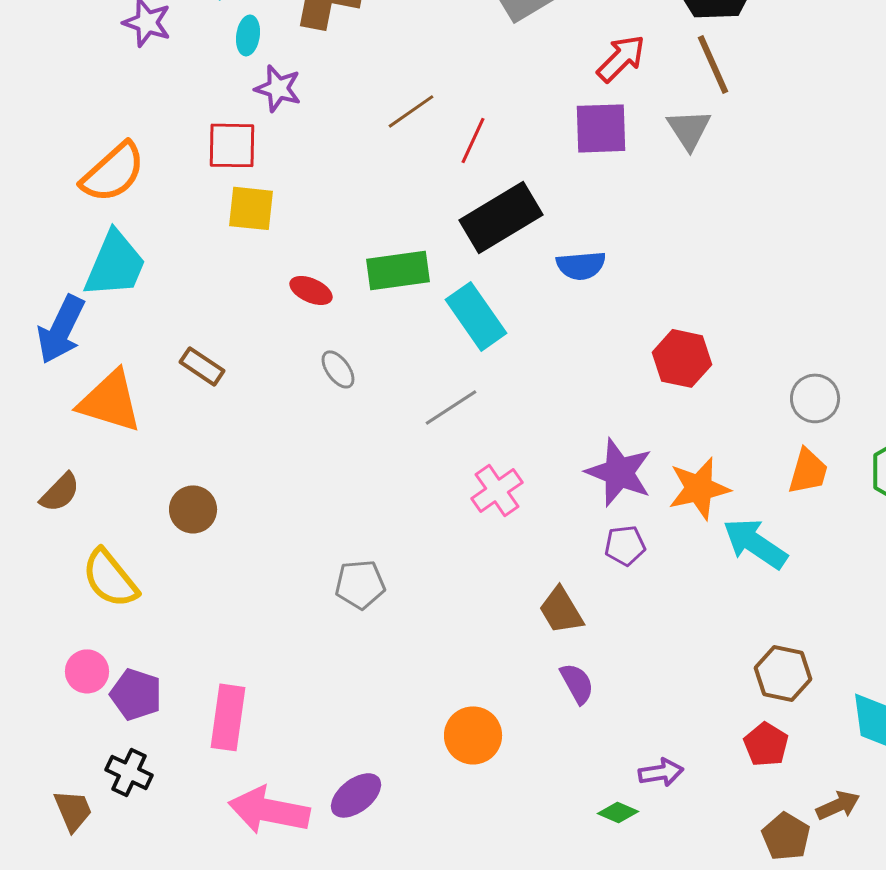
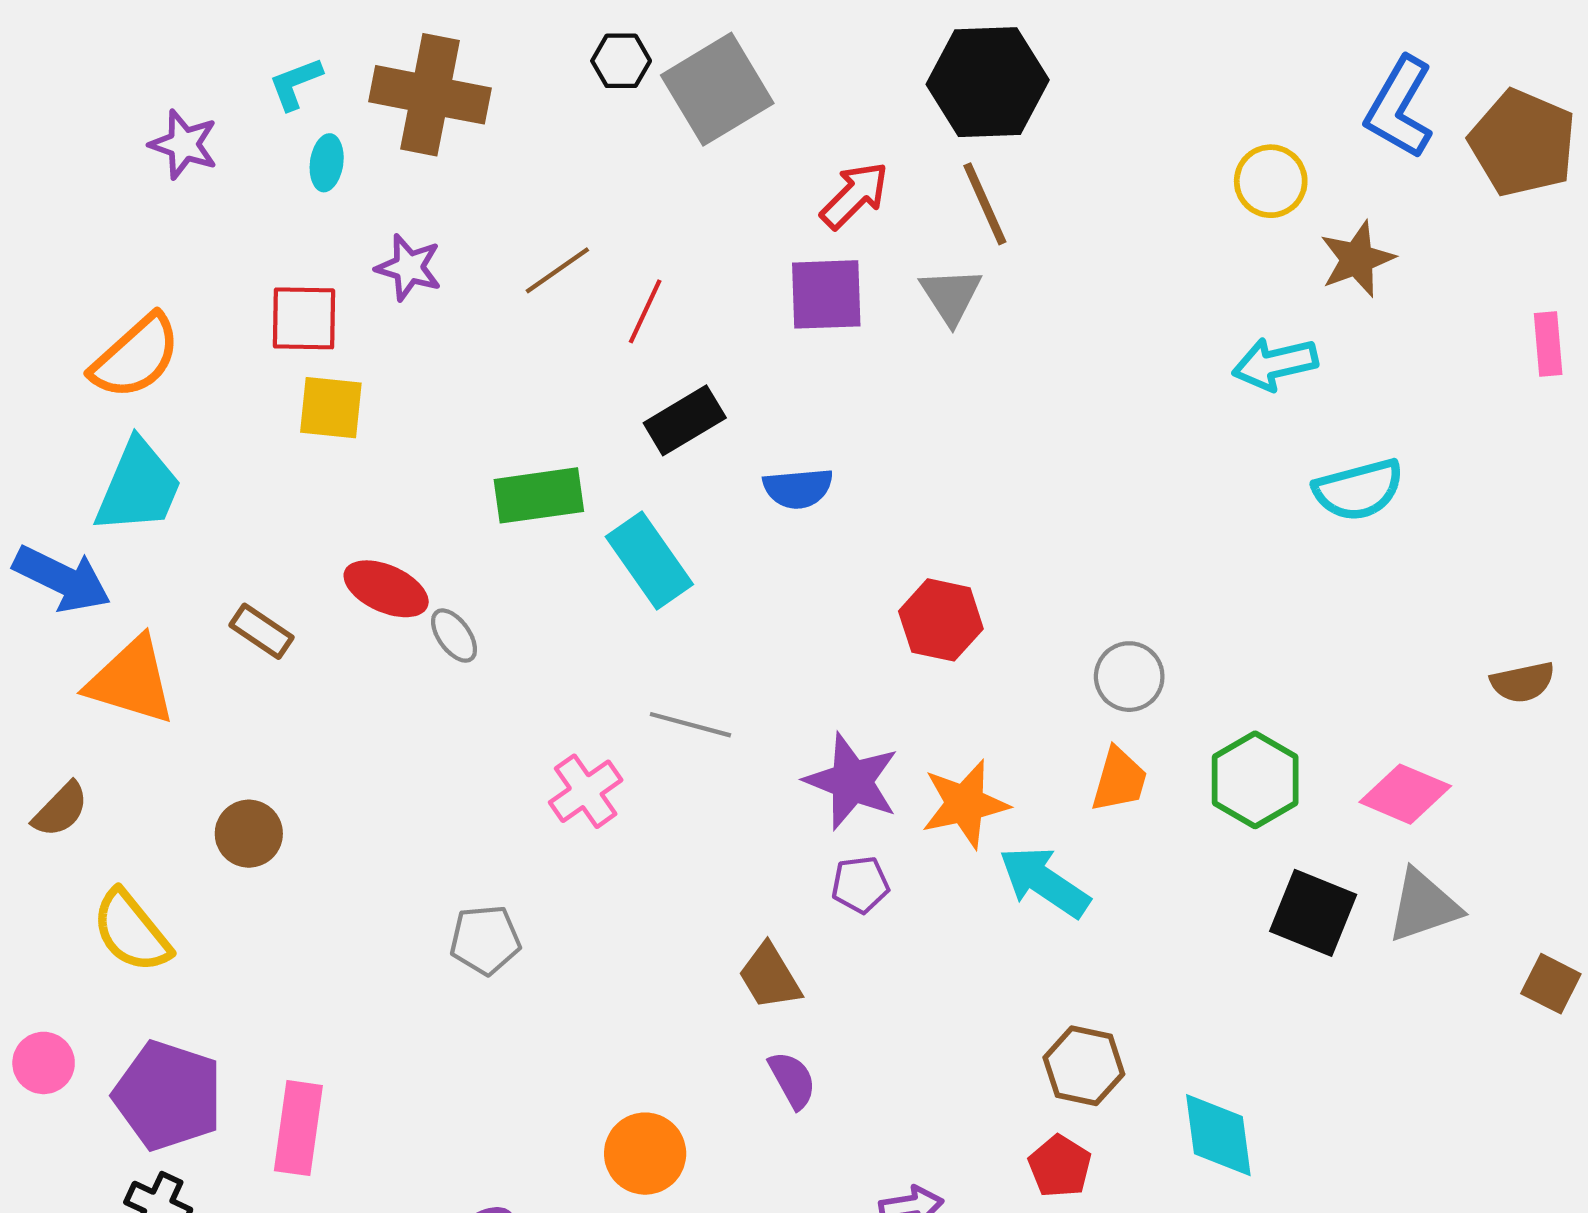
purple star: (278, 88) -> (409, 268), moved
black rectangle: (501, 217) -> (685, 420), size x0.7
red ellipse: (311, 290) -> (386, 589), moved, size x1.4
blue arrow: (61, 329) -> (62, 579), turned -90
gray line: (451, 407) -> (690, 725), moved, turned 48
pink cross: (497, 490) -> (586, 791), moved
pink circle: (87, 671) -> (44, 1063), moved
purple pentagon: (136, 694) -> (168, 1096), size x1.5

